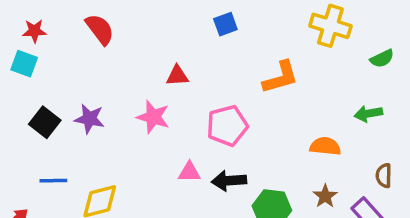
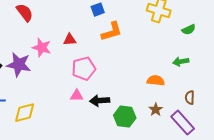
orange L-shape: (281, 77) -> (112, 32), moved
pink star: (153, 117) -> (42, 48), moved
purple star: (89, 119) -> (19, 65), size x1.4
pink pentagon: (227, 126) -> (84, 69), moved

